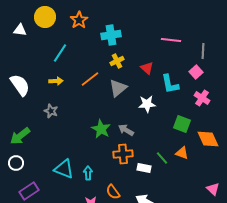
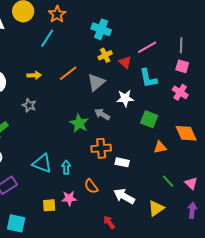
cyan cross: (111, 35) -> (101, 29), moved, turned 30
pink line: (171, 40) -> (147, 47), moved, turned -36
cyan line: (60, 53) -> (47, 38), moved
yellow cross: (117, 61) -> (105, 55), moved
pink square: (196, 72) -> (182, 66), moved, turned -32
green square: (182, 124) -> (149, 119), moved
gray arrow: (126, 130) -> (102, 114), moved
orange triangle: (182, 153) -> (160, 147), turned -32
green line: (162, 158) -> (168, 181), moved

